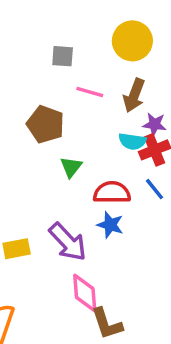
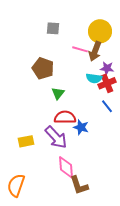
yellow circle: (132, 41) -> (100, 31), moved
pink line: (90, 92) -> (80, 49), moved
red semicircle: (112, 192) -> (65, 117), moved

